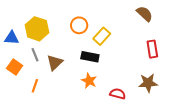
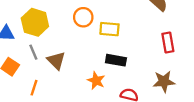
yellow rectangle: (102, 36) -> (109, 29), turned 54
black rectangle: (90, 57) -> (116, 60), moved
brown triangle: (55, 62) -> (56, 60), turned -30

